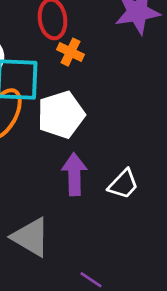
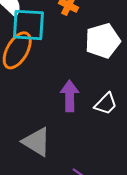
white pentagon: (61, 115) -> (103, 41), moved

